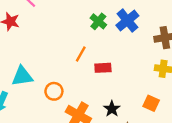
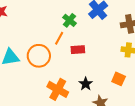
green cross: (98, 21) -> (70, 20), moved
orange circle: (54, 91) -> (39, 56), moved, size x1.5

